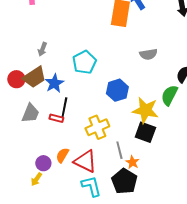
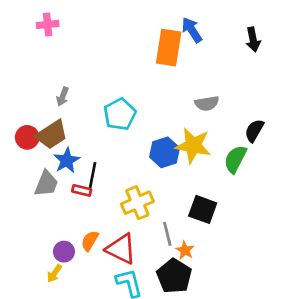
blue star: (54, 83) -> (67, 160), moved
yellow star: (145, 110) -> (193, 146), moved

